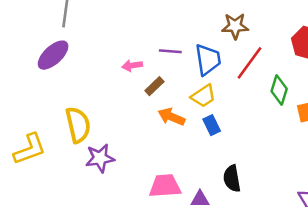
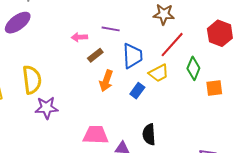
blue trapezoid: (208, 60) -> (133, 56), moved
yellow trapezoid: (203, 96) -> (159, 73), moved
orange arrow: (171, 117) -> (106, 81), turned -100
blue rectangle: (212, 125) -> (137, 91), turned 56

